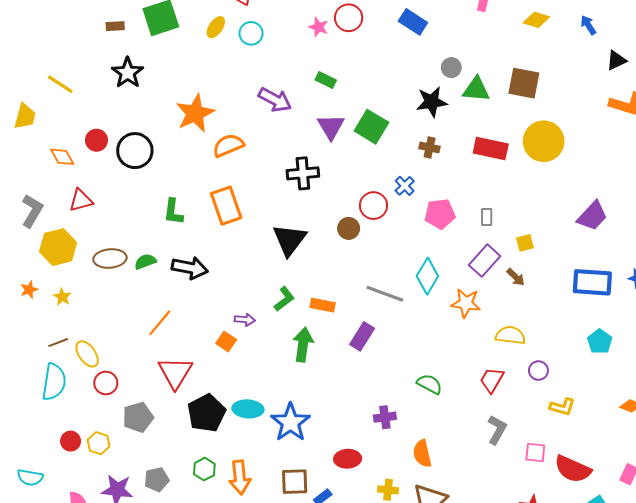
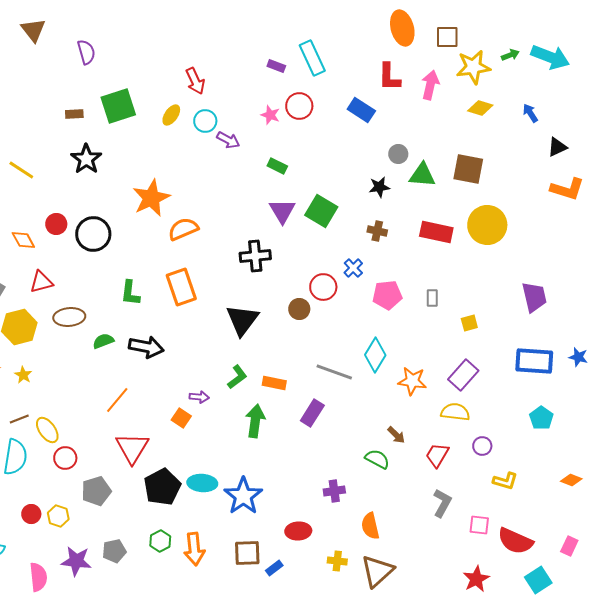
purple arrow: (275, 100) -> (228, 140), moved, size x0.7
black star: (432, 102) -> (379, 187), size x0.7
purple trapezoid: (592, 216) -> (534, 297), turned -56
brown ellipse: (110, 258) -> (69, 317), moved
purple rectangle: (485, 261) -> (463, 375), moved
brown arrow: (516, 277) -> (396, 435), moved

